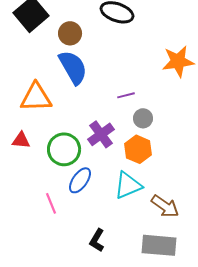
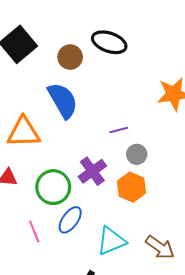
brown circle: (70, 33) -> (70, 57), moved
cyan triangle: (128, 185) -> (111, 241), moved
pink line: (51, 203) -> (34, 231), moved

